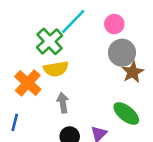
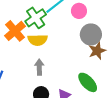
pink circle: (114, 24) -> (79, 11), moved
orange cross: (28, 83) -> (15, 31), moved

